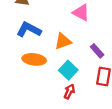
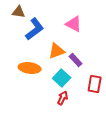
blue L-shape: (29, 30) -> (35, 29), moved, turned 115
purple rectangle: (97, 51) -> (76, 60), moved

